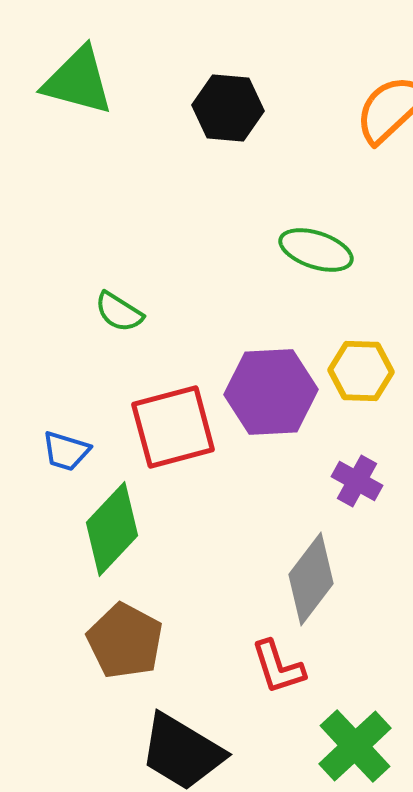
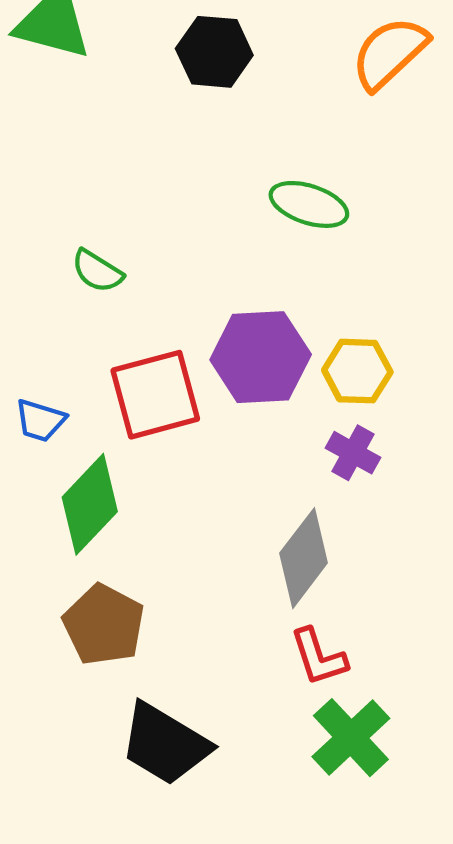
yellow hexagon: (361, 371) -> (357, 371), moved
red L-shape: (278, 667) -> (319, 657), moved

